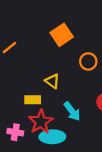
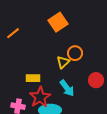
orange circle: (88, 61) -> (75, 53), moved
yellow triangle: (52, 81) -> (63, 62), moved, turned 40

